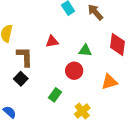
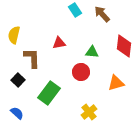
black square: (21, 79) -> (18, 80), moved
green rectangle: (55, 95) -> (49, 93), moved, size x1.6

